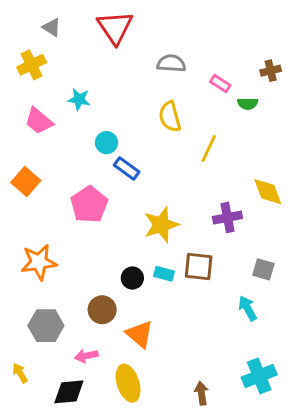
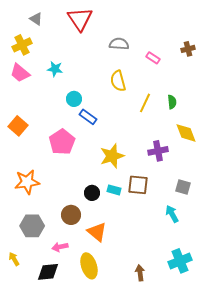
green semicircle: (248, 104) -> (172, 102), moved, turned -96
pink trapezoid: (39, 121) -> (20, 73), moved

